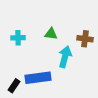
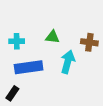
blue rectangle: (38, 78) -> (29, 67), moved

